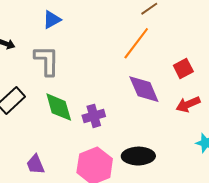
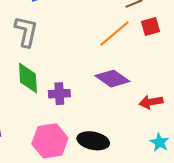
red square: (183, 68) -> (151, 27), moved
purple diamond: (144, 89) -> (112, 79), turned -44

